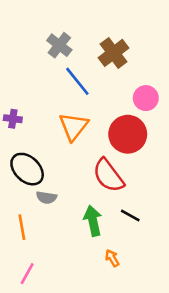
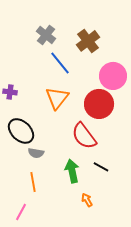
pink circle: (146, 98) -> (113, 76), size x1.4
orange line: (22, 227) -> (33, 182), moved

